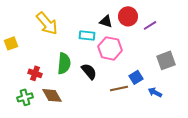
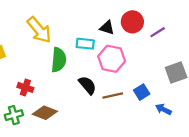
green semicircle: (64, 63) -> (59, 60), moved
brown line: (119, 88) -> (113, 96), moved
brown diamond: (52, 95) -> (45, 113), turned -40

